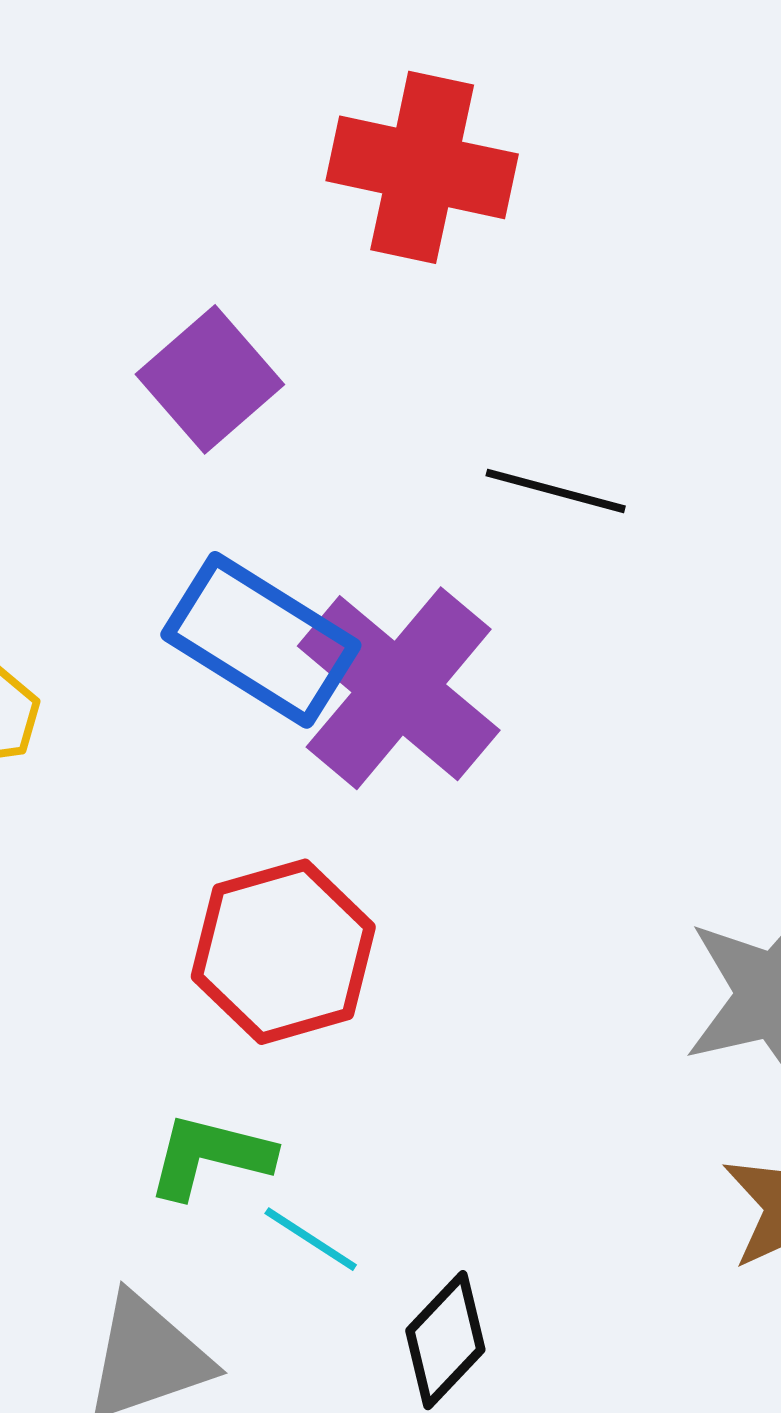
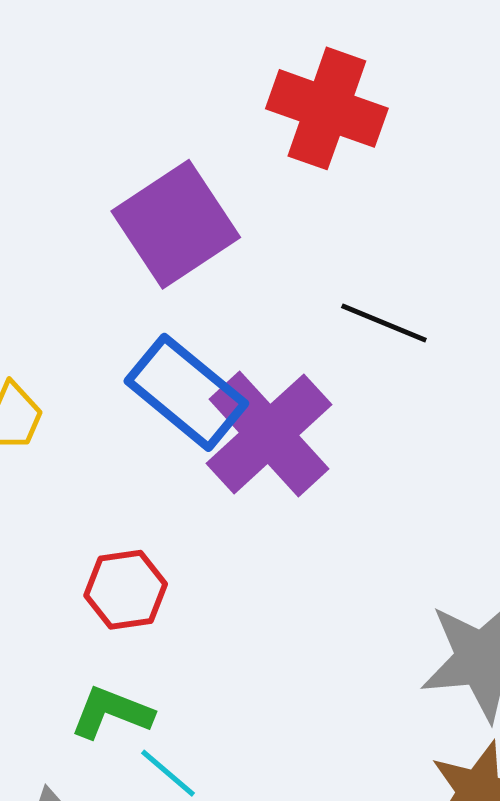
purple square: (210, 379) -> (176, 224), size x1.4
red hexagon: (283, 952) -> (126, 590), moved, size x0.7

